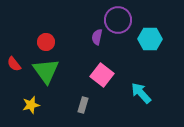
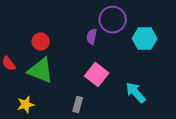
green triangle: (46, 71) -> (41, 71), turned -32

